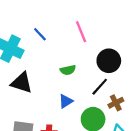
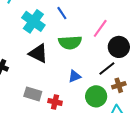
pink line: (81, 32) -> (100, 28), moved, turned 48
green semicircle: (68, 70) -> (70, 42), moved, size x1.6

